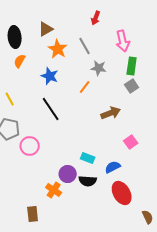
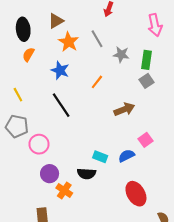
pink arrow: (123, 41) -> (155, 25), moved
gray star: (99, 68) -> (121, 55), moved
blue semicircle: (113, 167) -> (126, 156), moved
purple circle: (68, 174) -> (50, 174), moved
black semicircle: (88, 181) -> (86, 174), moved

